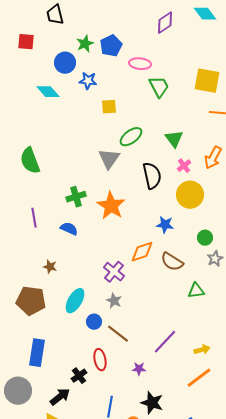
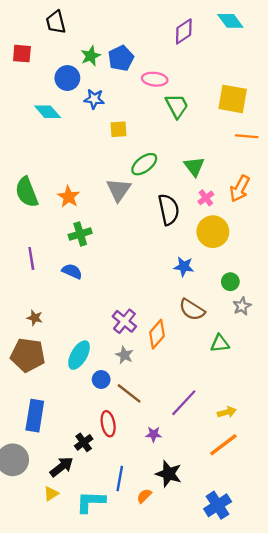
orange star: (111, 206) -> (69, 197), moved, size x0.7
orange diamond: (142, 252) -> (157, 334), moved, turned -30
brown star: (50, 267) -> (35, 318), moved

